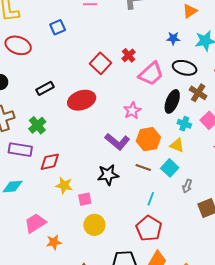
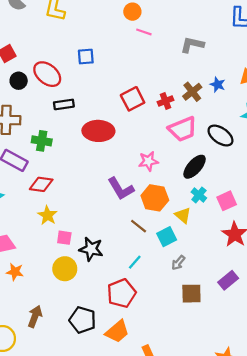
blue square: (58, 27) -> (86, 57), moved
blue star: (173, 38) -> (218, 85), moved
red ellipse: (18, 45) -> (47, 74), moved
brown cross: (198, 93) -> (192, 92), moved
green cross: (37, 125) -> (42, 141), turned 30
black star: (108, 175) -> (91, 249), moved

